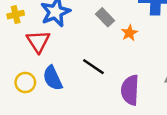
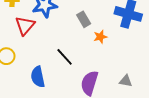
blue semicircle: (53, 78) -> (38, 77), moved

